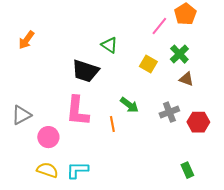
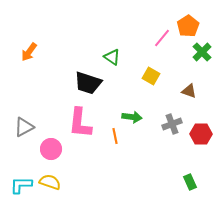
green cross: (179, 54) -> (202, 52), moved
green arrow: (129, 105) -> (132, 117), turned -30
cyan L-shape: (77, 170) -> (21, 185), moved

